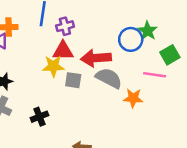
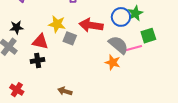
red triangle: (63, 51) -> (40, 42), moved
pink line: (155, 75) -> (133, 48), turned -36
gray semicircle: (109, 78) -> (118, 45), moved

